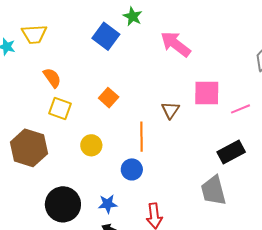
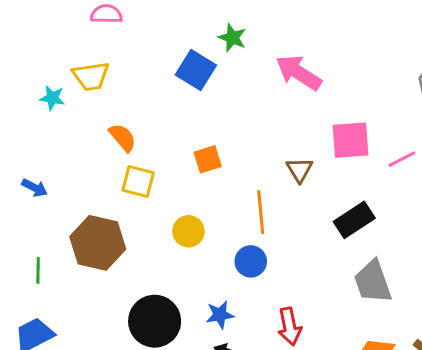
orange square: (109, 98) -> (208, 159), turned 36
black rectangle: (231, 152) -> (354, 220), moved

